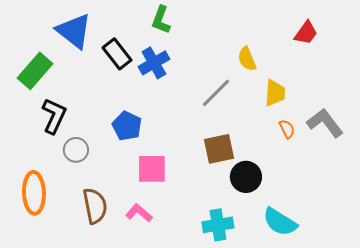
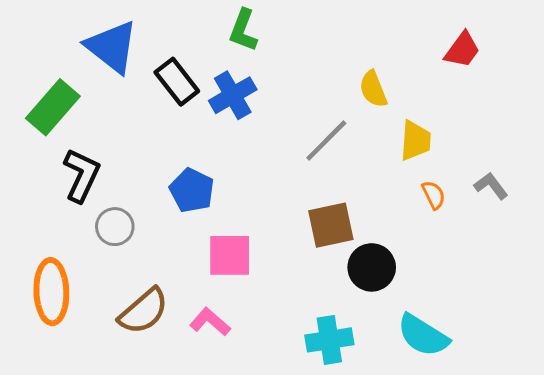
gray L-shape: (325, 123) -> (491, 186), size x0.6
brown semicircle: (95, 206) -> (144, 311), turned 60

